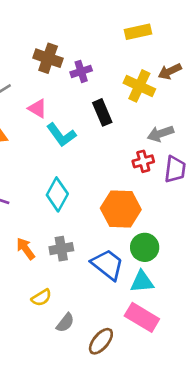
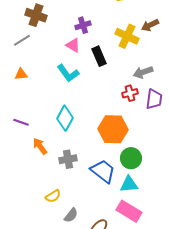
brown cross: (48, 58) -> (36, 15), moved
pink triangle: (37, 108) -> (73, 45), moved
orange arrow: (26, 249) -> (40, 146), moved

